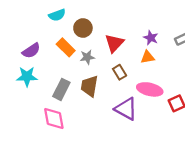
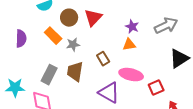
red triangle: (114, 43) -> (93, 18), moved
purple semicircle: (31, 51) -> (21, 39), turned -54
cyan star: (27, 76) -> (15, 88), moved

